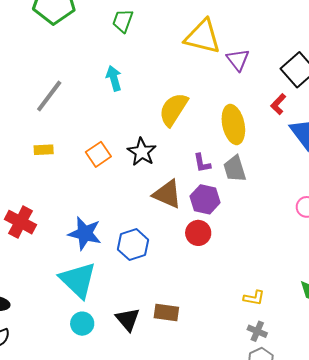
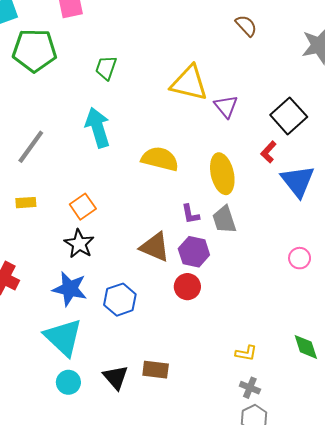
cyan arrow: (114, 78) -> (98, 128), size x1.5
yellow semicircle: (173, 109) -> (160, 159), turned 72
black star: (142, 152) -> (79, 244), moved

